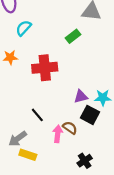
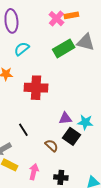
green rectangle: (73, 36) -> (64, 48), moved, size x1.5
pink arrow: (58, 134) -> (34, 172), moved
black cross: (85, 161) -> (61, 177), turned 32

